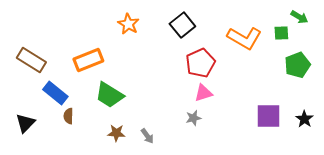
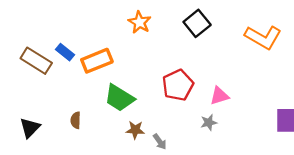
red pentagon: (200, 63) -> (178, 85), moved
blue rectangle: (55, 93) -> (65, 52), moved, size x0.7
brown star: (116, 133) -> (135, 130), moved

